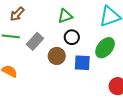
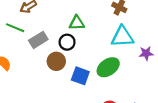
black circle: (72, 37) -> (67, 42), moved

